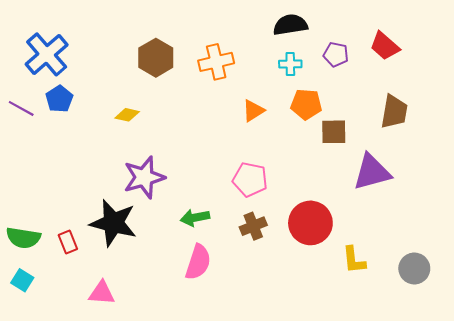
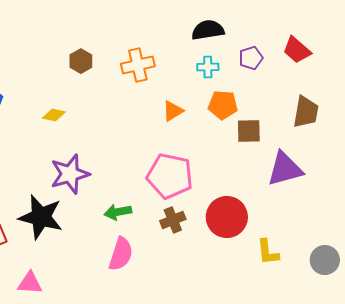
purple pentagon: (336, 54) -> (251, 58), turned -30
brown hexagon: (156, 58) -> (81, 61), size x0.7
pink pentagon: (250, 179) -> (170, 176), size x1.4

